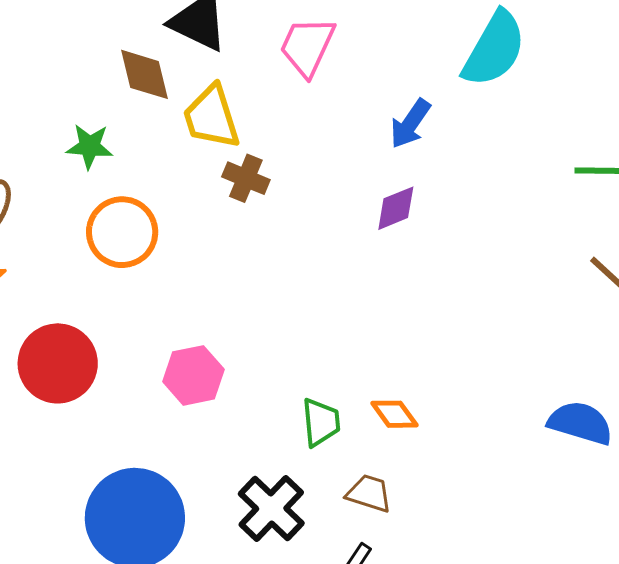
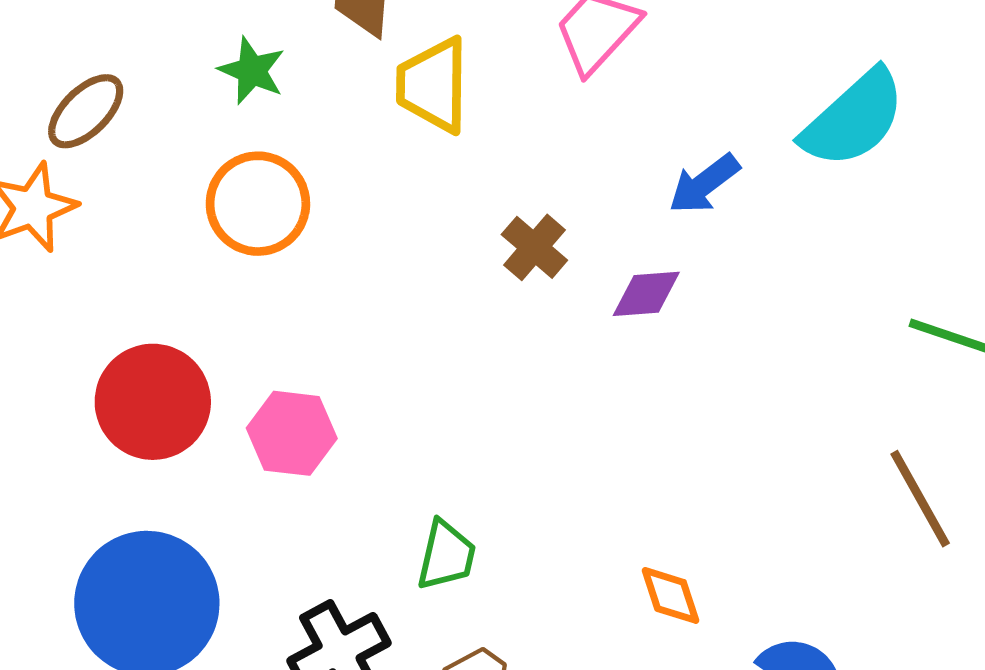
brown cross: (246, 178) -> (534, 247), moved
red circle: (58, 363) -> (153, 402), moved
orange diamond: (394, 414) -> (671, 595), moved

